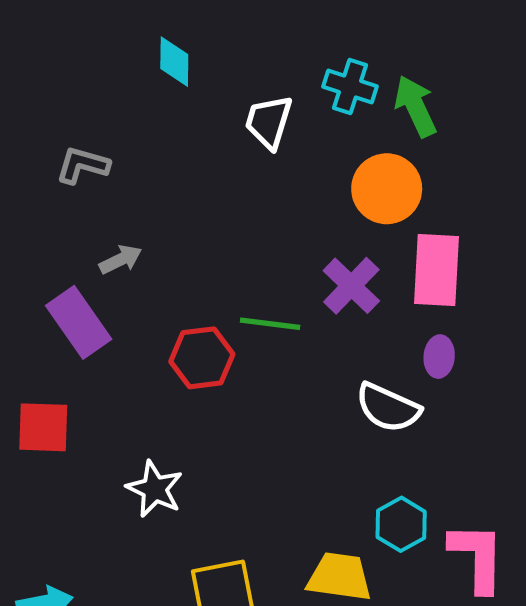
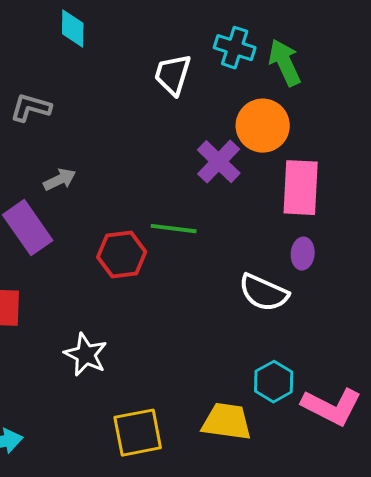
cyan diamond: (174, 62) -> (73, 29), moved
purple cross: (351, 286) -> (219, 162), moved
pink L-shape: (477, 557) -> (332, 407), turned 116

